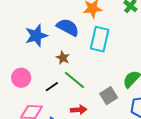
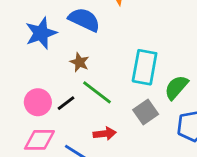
cyan rectangle: (100, 39) -> (145, 67), moved
pink circle: (21, 78) -> (38, 102), moved

